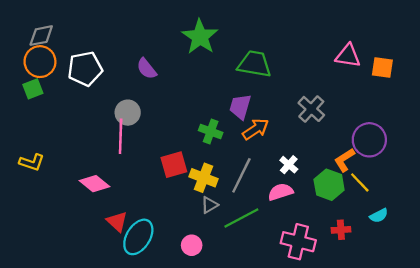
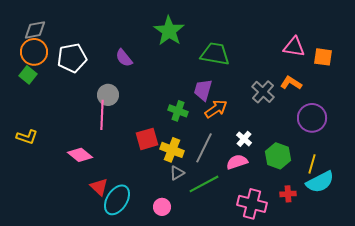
green square: (33, 89) -> (28, 75), turned -30
orange L-shape: (344, 160) -> (291, 83), moved, turned 65
yellow line: (360, 182) -> (312, 164), moved, turned 60
cyan semicircle: (379, 216) -> (320, 182), size x1.8

